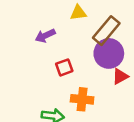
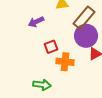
orange cross: (82, 99) -> (65, 62), moved

